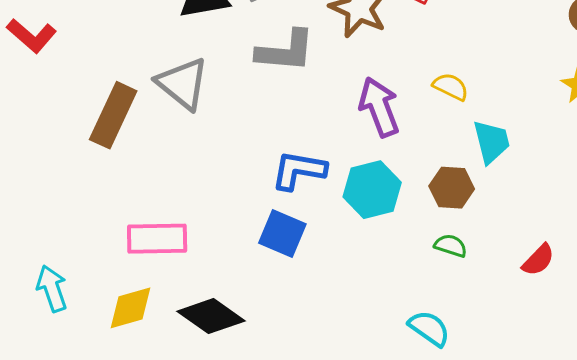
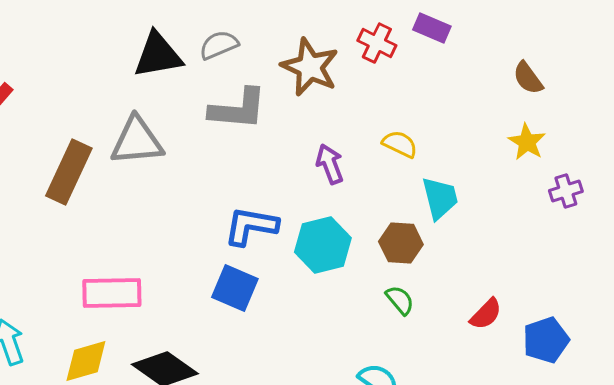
gray triangle: (182, 84) -> (137, 141), turned -44
purple arrow: (379, 107) -> (330, 164), size x0.7
green semicircle: (451, 246) -> (400, 300), turned 32

